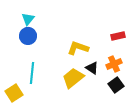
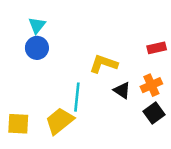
cyan line: (32, 73) -> (77, 97), moved
yellow trapezoid: (73, 78) -> (60, 121), moved
yellow square: (14, 93) -> (18, 124), turned 36

